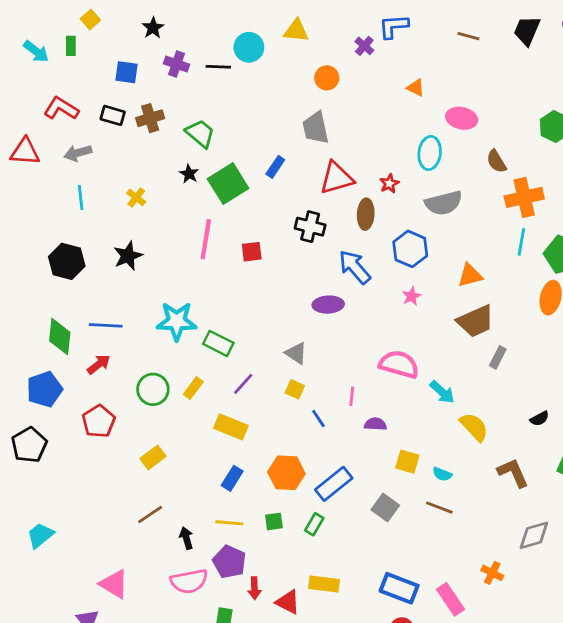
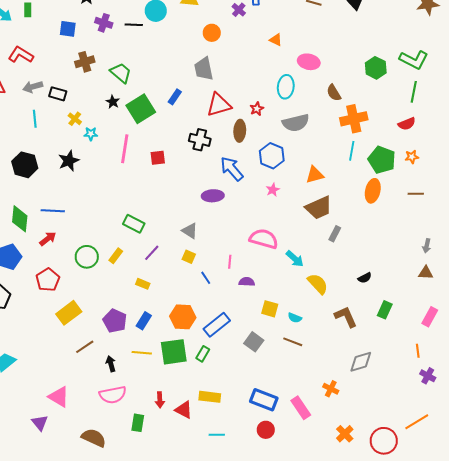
black rectangle: (113, 115) -> (58, 94), moved
cyan star: (177, 321) -> (91, 134), moved, size x0.5
yellow rectangle: (231, 427) -> (143, 284), size x0.6
yellow rectangle: (153, 457) -> (69, 313), moved, size x1.4
green square: (274, 521) -> (174, 352), size x2.0
purple pentagon: (229, 562) -> (115, 321), moved

